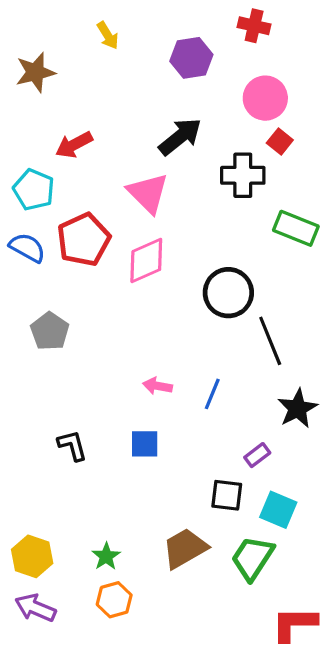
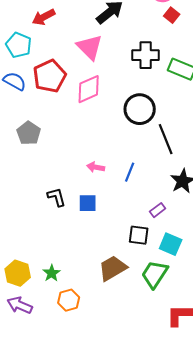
black cross: (243, 175) -> (146, 55), moved
black L-shape: (72, 445) -> (57, 197), moved
green star: (106, 556) -> (52, 273), moved

